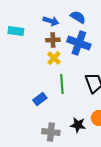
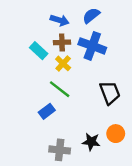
blue semicircle: (78, 17) -> (91, 16), turned -70
cyan rectangle: (16, 31) -> (39, 51), moved, turned 35
green line: (62, 84) -> (60, 89), moved, turned -48

